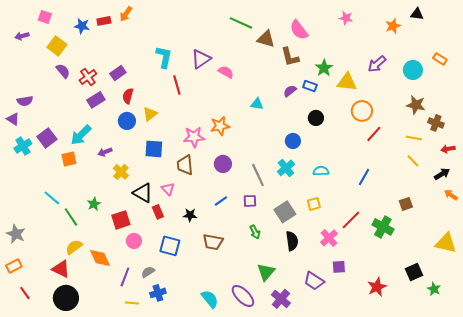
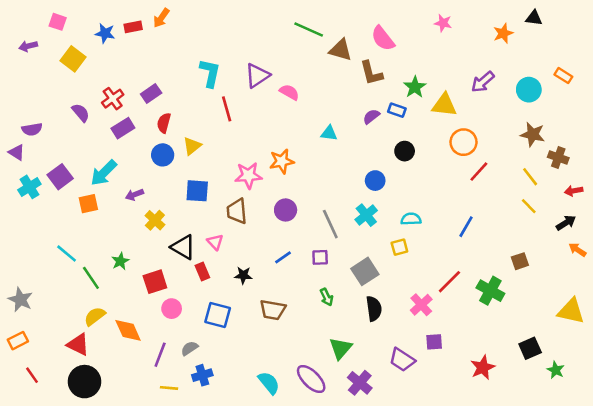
purple semicircle: (63, 71) -> (81, 113), moved
yellow line: (414, 138) -> (530, 177), turned 42
yellow square: (314, 204) -> (399, 247), moved

